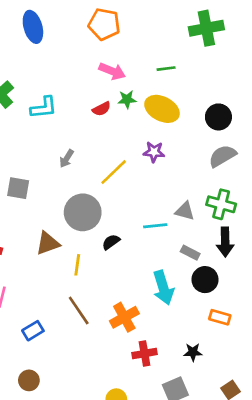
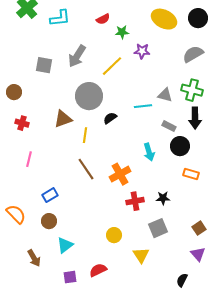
green star: (127, 99) -> (122, 32), moved
yellow ellipse: (162, 109) -> (164, 19), moved
black circle: (218, 117) -> (198, 18), moved
gray arrow: (67, 159) -> (77, 56), size x1.6
gray square: (18, 188) -> (44, 65), moved
cyan arrow: (163, 288) -> (149, 152), size x0.7
blue rectangle: (33, 331) -> (50, 195), moved
black star: (193, 352) -> (163, 198), moved

